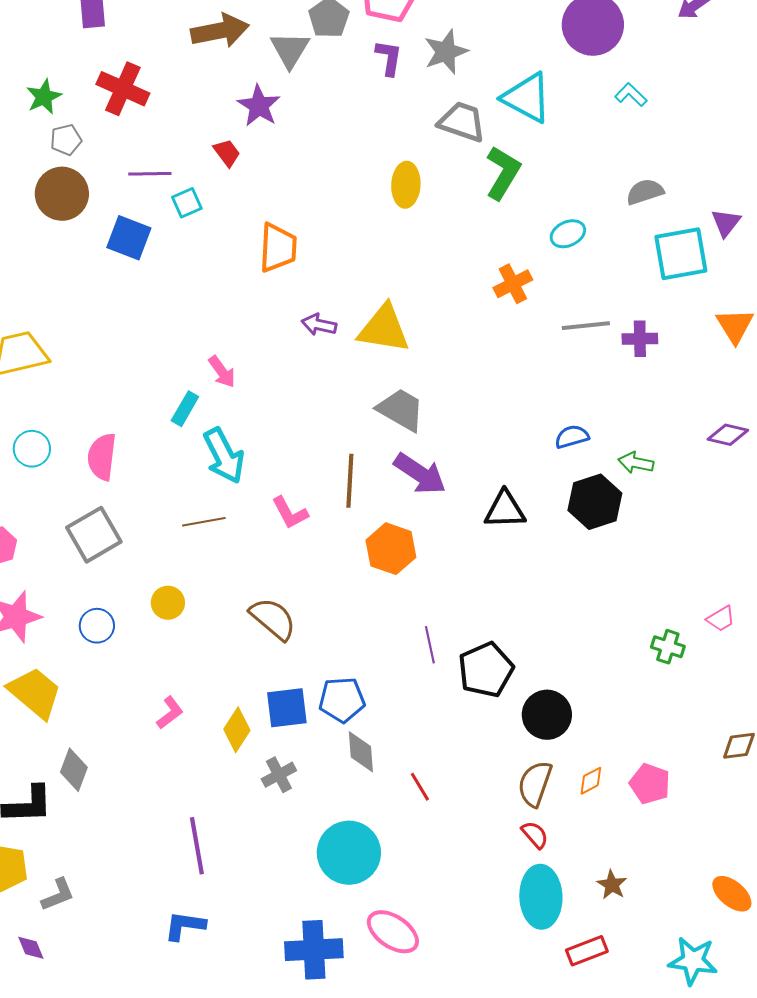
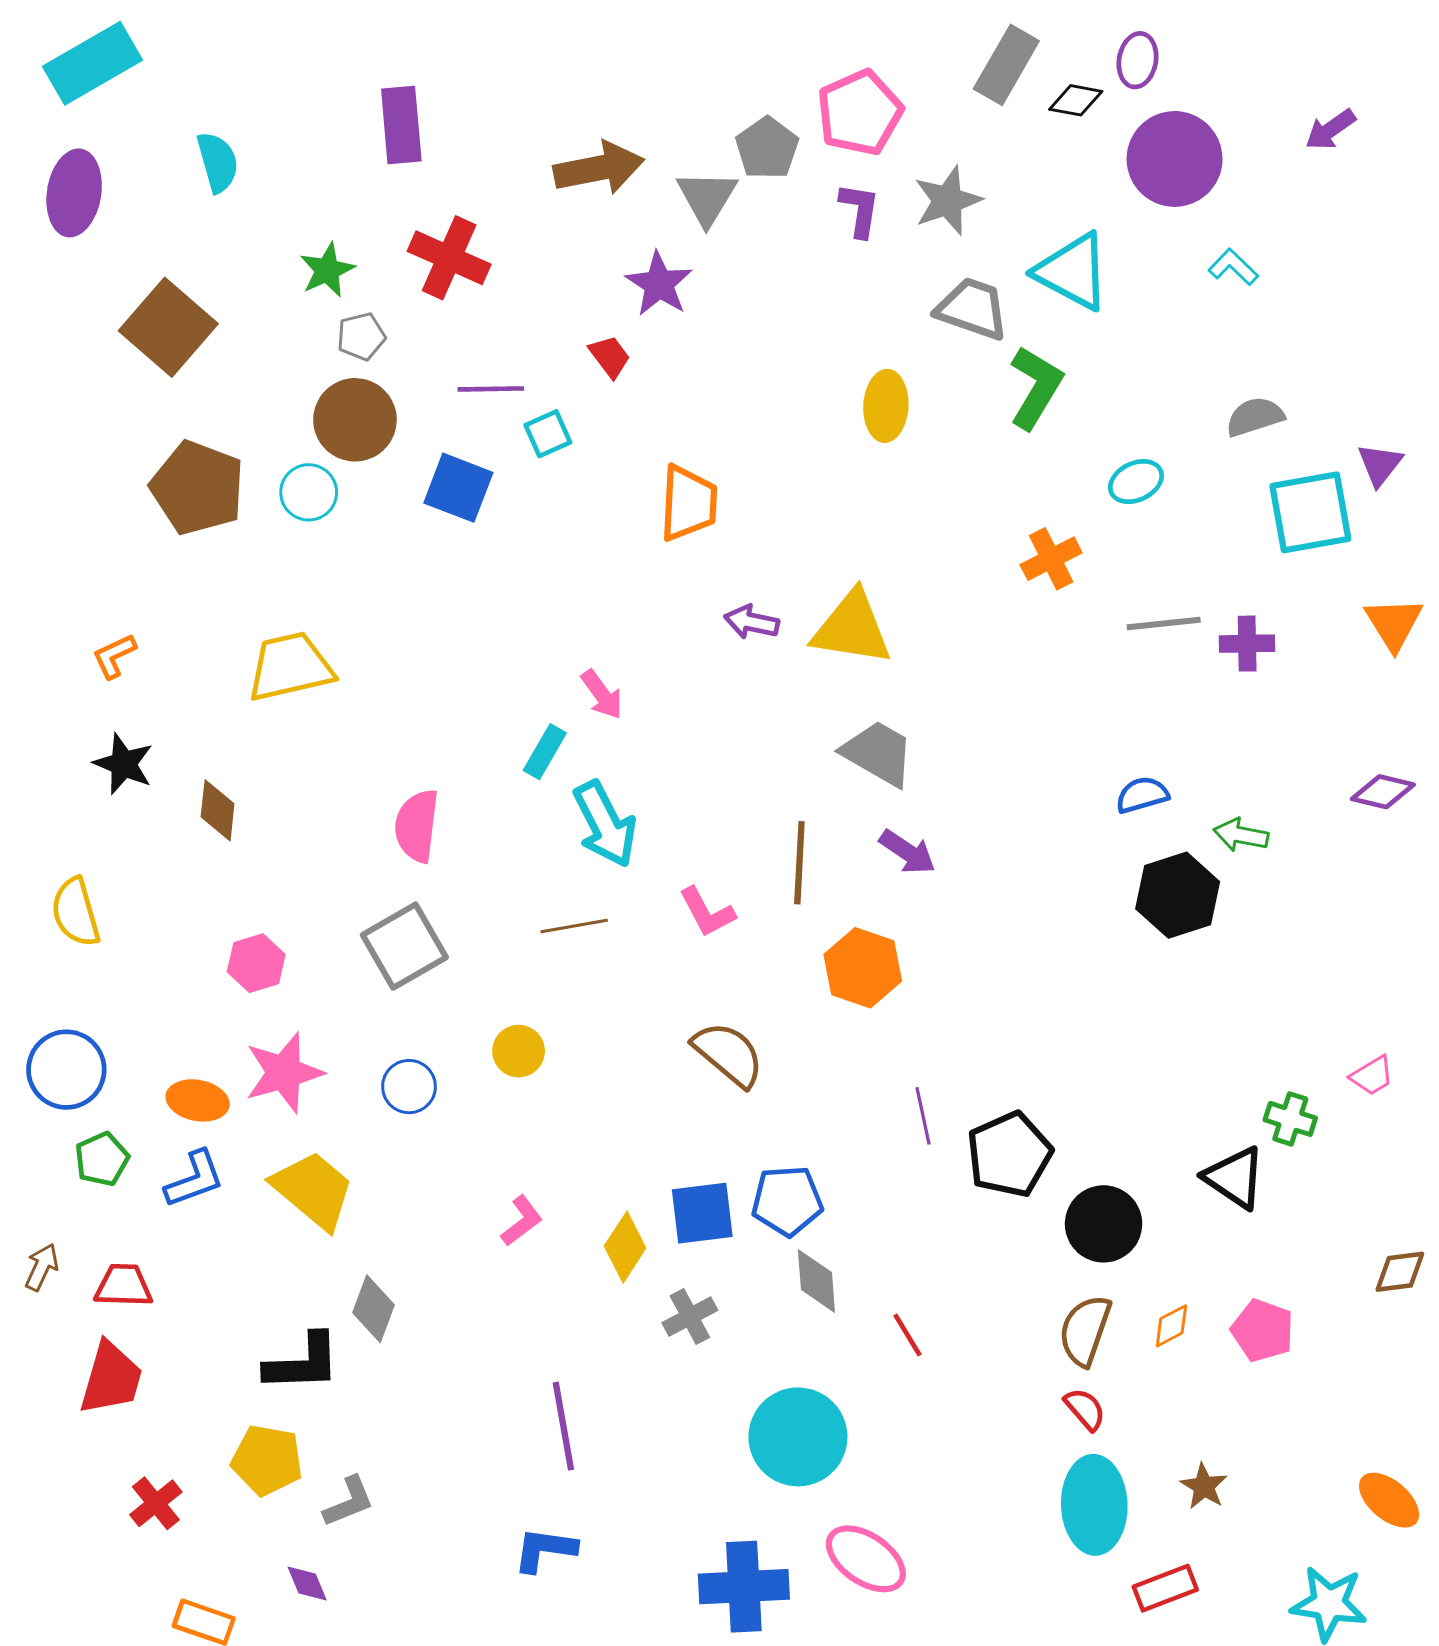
cyan circle: (32, 449) -> (309, 492), moved
purple arrow: (420, 474) -> (908, 852), size x0.7
black triangle: (505, 510) -> (1235, 1178), moved, turned 36
brown semicircle: (273, 619) -> (728, 1054), moved

